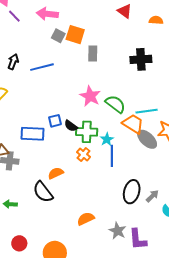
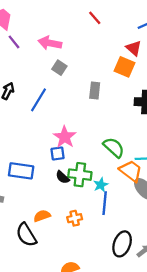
orange square: (75, 35) -> (124, 67), moved
blue line: (42, 67) -> (39, 100), turned -50
pink star: (90, 96) -> (65, 137), moved
blue square: (55, 121) -> (58, 154), moved
black semicircle: (71, 126) -> (63, 177), moved
orange cross: (84, 154) -> (75, 218), moved, turned 32

